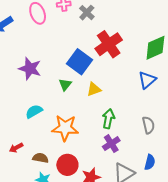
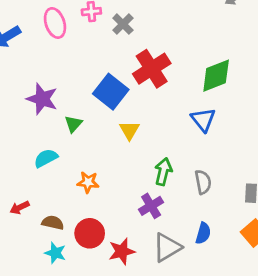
blue triangle: (147, 80) -> (203, 120), turned -30
green triangle: (65, 85) -> (73, 124), moved
yellow triangle: (94, 89) -> (129, 130), turned -42
green arrow: (108, 119) -> (163, 172), moved
orange star: (65, 128) -> (88, 182), size x0.6

